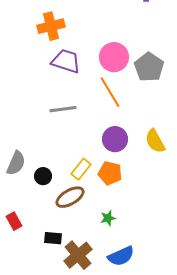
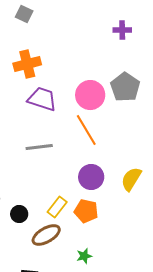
gray pentagon: (149, 67) -> (125, 87), moved
yellow semicircle: (155, 141) -> (131, 179), turned 60

